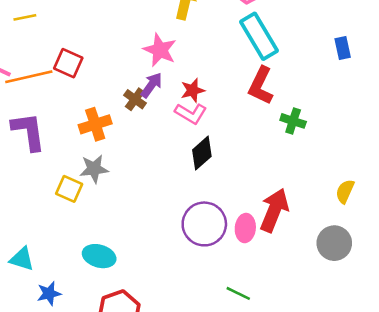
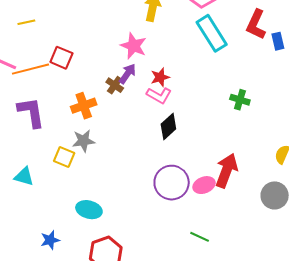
red L-shape: (261, 86) -> (256, 25), moved
pink ellipse: (245, 228) -> (204, 185), turned 65
cyan triangle: (22, 259) -> (24, 176), moved

